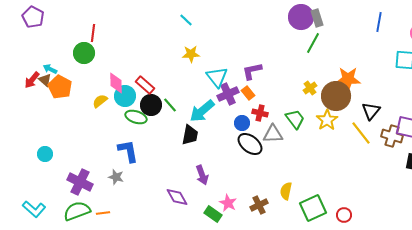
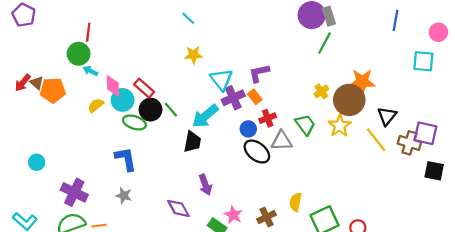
cyan arrow: (50, 69) -> (90, 71), moved
orange pentagon: (60, 87) -> (53, 90), turned -30
red cross: (260, 113) -> (268, 118), turned -35
gray star: (116, 177) -> (124, 196), moved

